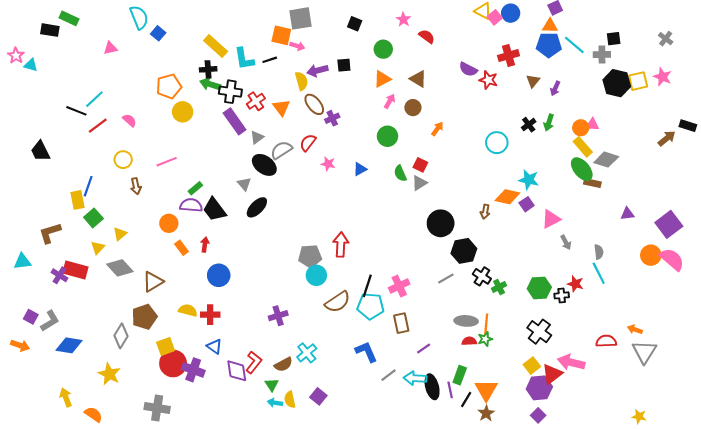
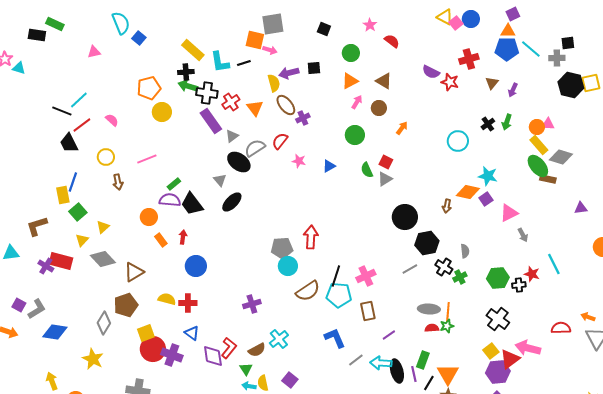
black trapezoid: (40, 151) -> (69, 143), moved
gray semicircle: (599, 252) -> (465, 251), moved

